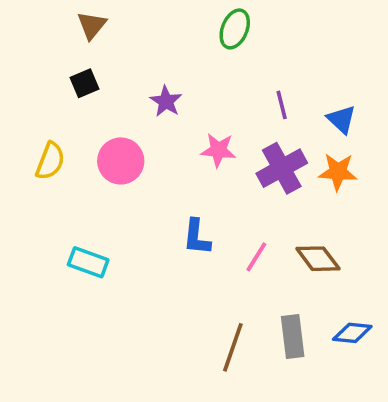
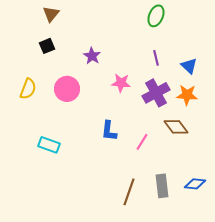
green ellipse: (235, 29) -> (156, 16), moved
brown diamond: (318, 259) -> (176, 127), moved

